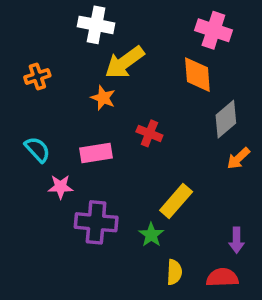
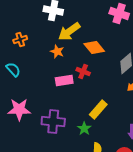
orange diamond: (197, 75) -> (94, 48), moved, turned -35
cyan semicircle: (37, 149) -> (13, 70), moved
pink rectangle: (96, 153) -> (64, 80), moved
pink star: (60, 187) -> (19, 110), moved, size x1.6

